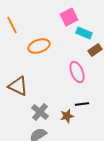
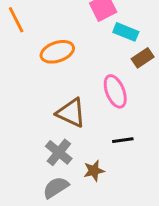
brown triangle: (18, 86) -> (71, 113), moved
brown star: (67, 116) -> (94, 171), moved

